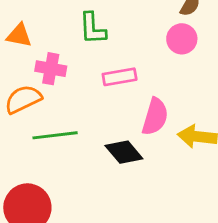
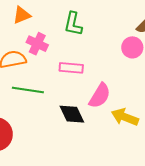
orange triangle: (19, 35) -> (22, 15), turned -48
pink rectangle: (120, 77) -> (71, 68), moved

